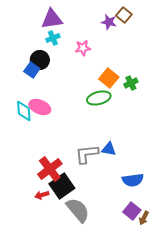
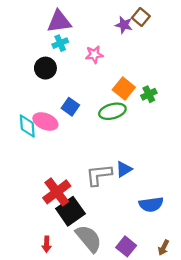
blue square: (32, 70) -> (70, 107), moved
blue triangle: (109, 149) -> (124, 169), turned -42
red arrow: (42, 195) -> (47, 244), moved, turned -72
purple square: (132, 211) -> (126, 246), moved

